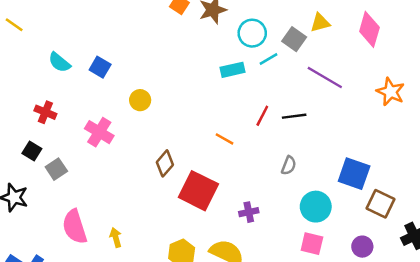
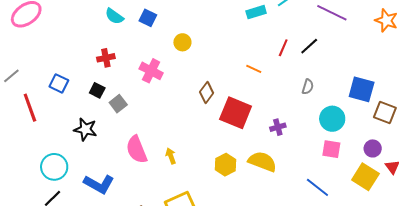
red cross: (45, 112) -> (106, 58), turned -30
black line: (294, 116) -> (309, 46), turned -30

